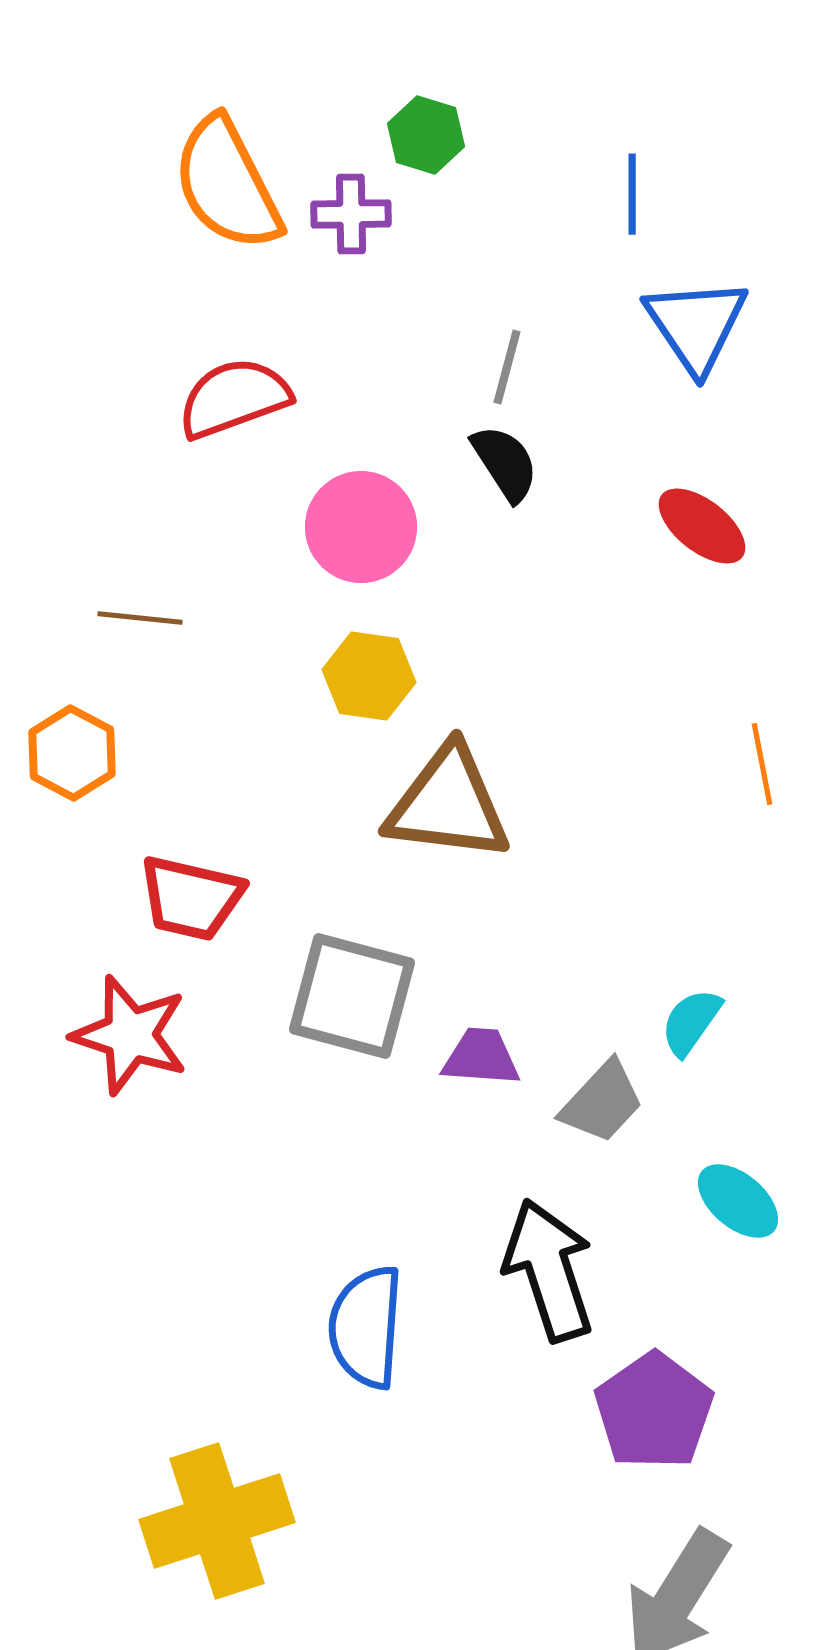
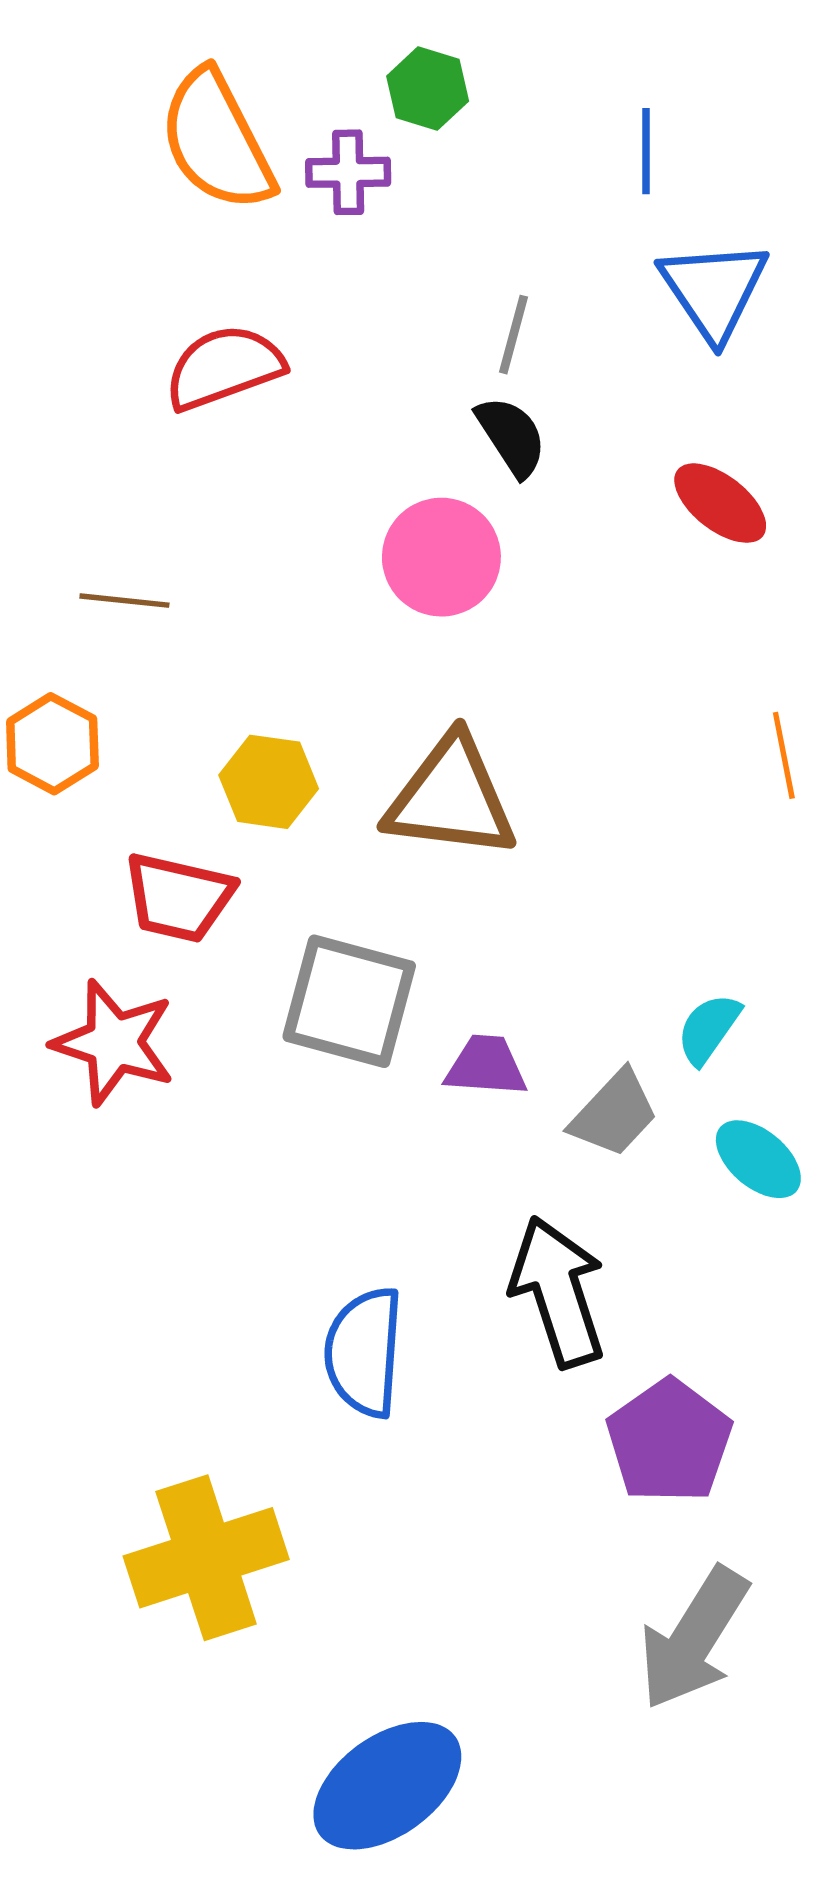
pink circle: (361, 527) -> (441, 557), moved
yellow hexagon: (369, 676) -> (269, 782), moved
cyan ellipse: (738, 1201) -> (758, 1159), moved

